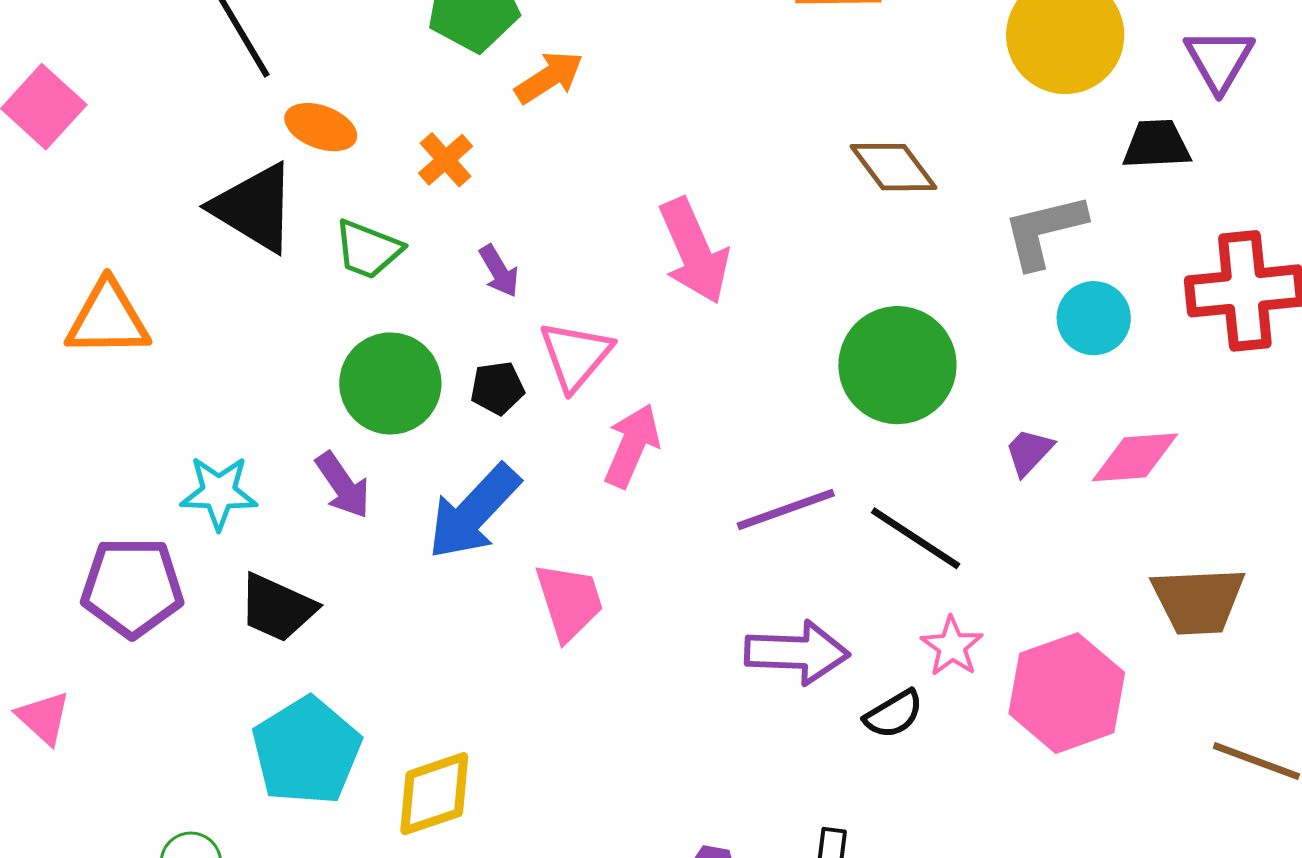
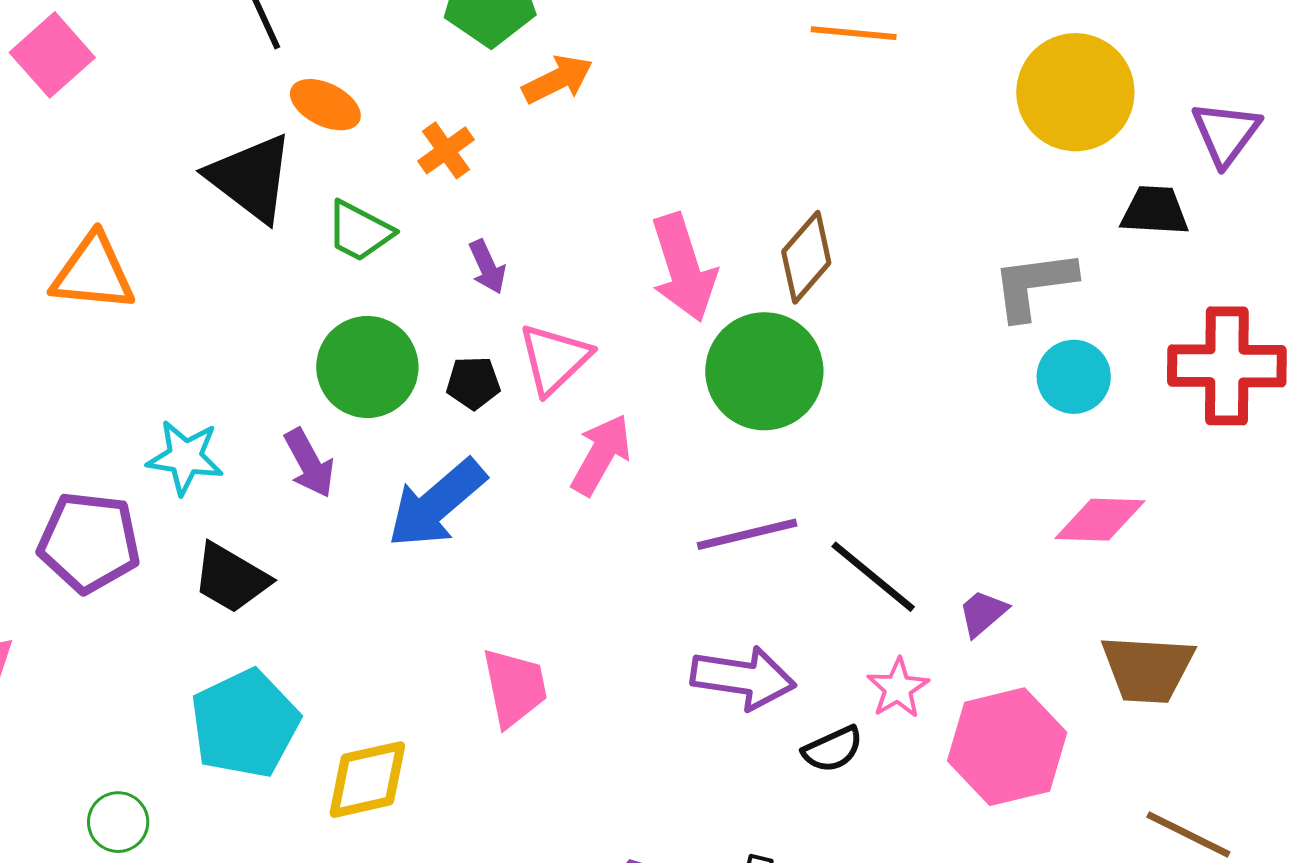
brown diamond: (894, 167) -> (806, 257), moved, turned 72
green circle: (897, 365) -> (764, 371), moved
purple trapezoid: (1029, 452) -> (983, 613), moved
pink trapezoid: (569, 601) -> (515, 687), moved

